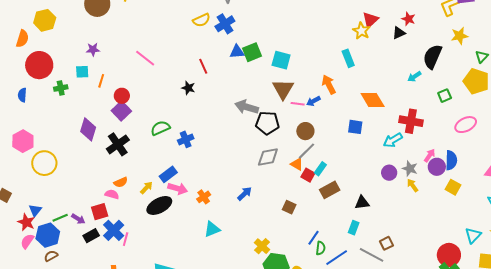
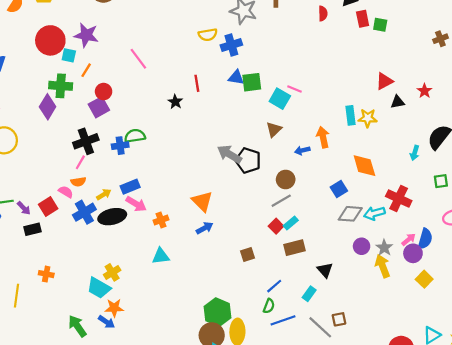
yellow star: (361, 31) -> (368, 118), moved, turned 30
black triangle: (399, 33) -> (398, 102), moved
purple star: (93, 49) -> (86, 35), size x1.6
red circle: (39, 65) -> (50, 40), moved
cyan arrow: (414, 77) -> (415, 153), turned -56
green cross: (61, 88) -> (61, 86), moved, size x1.5
brown triangle: (283, 89) -> (274, 129), size x0.7
pink line: (298, 104) -> (294, 89), moved
gray arrow: (247, 107) -> (229, 154), moved
blue square: (355, 127) -> (339, 189), turned 35
purple diamond: (88, 129) -> (48, 107), moved
blue cross: (186, 139) -> (120, 146), moved
gray diamond: (268, 157) -> (350, 214), moved
blue semicircle: (451, 160) -> (425, 239), moved
orange triangle: (297, 164) -> (202, 201), moved, size x1.5
yellow arrow: (413, 185) -> (382, 266), size x1.5
black triangle: (362, 203) -> (325, 270), turned 42
brown square: (289, 207) -> (247, 254), turned 32
red square: (100, 212) -> (48, 206), turned -30
blue cross: (114, 230) -> (84, 212), moved
blue line: (313, 238) -> (274, 286), moved
pink line: (126, 239) -> (80, 162), moved
yellow cross: (262, 246) -> (112, 272), moved

